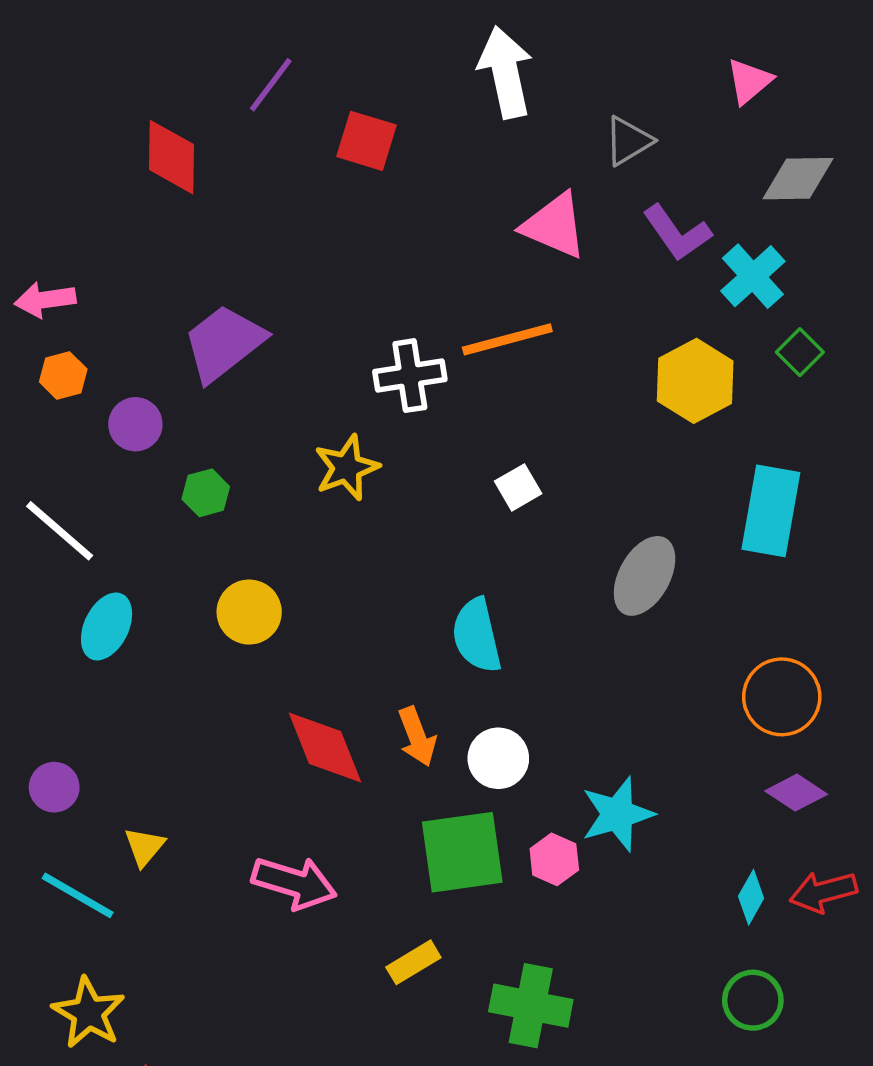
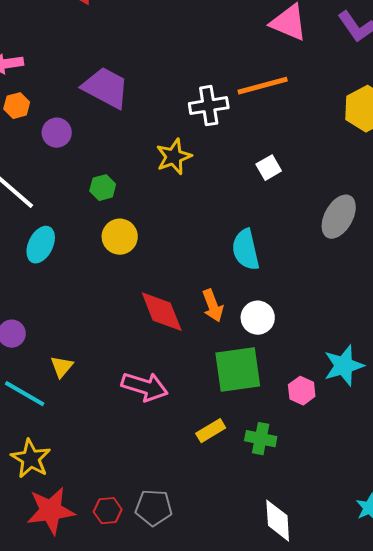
purple trapezoid: (224, 343) -> (106, 88), turned 66
green hexagon: (206, 493) -> (103, 188), moved
cyan star: (617, 814) -> (344, 366), moved
pink hexagon: (554, 859) -> (302, 391), moved
green cross: (531, 1006) -> (261, 439), moved, size x0.7

